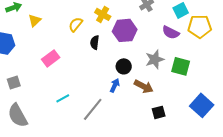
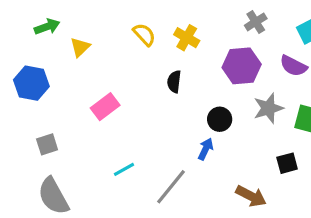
yellow semicircle: (76, 24) -> (144, 35), moved, turned 98
purple hexagon: (125, 30) -> (242, 66), moved
brown arrow: (144, 86) -> (251, 196), moved
black square: (159, 112) -> (287, 163), moved

